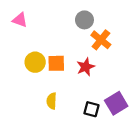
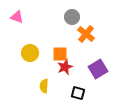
orange square: (56, 63) -> (60, 54), moved
red star: (86, 67) -> (65, 67), moved
purple square: (116, 103) -> (98, 69), moved

